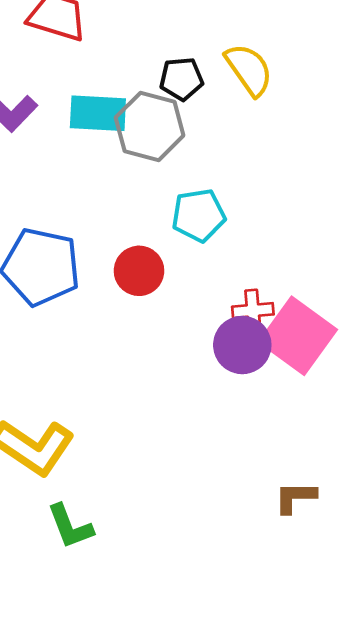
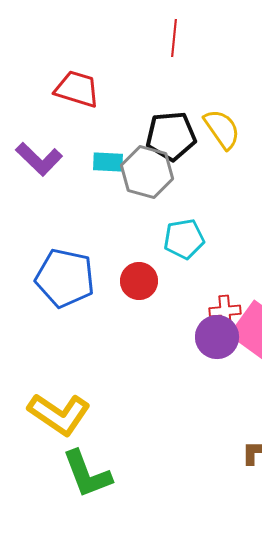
black pentagon: (181, 79) -> (171, 136), size x1.5
cyan rectangle: (98, 113) -> (108, 162), size x0.7
green L-shape: (70, 526) -> (87, 474), size x1.4

